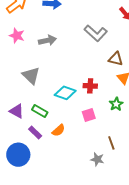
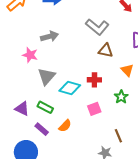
pink star: (17, 36) -> (30, 55), moved
brown triangle: (116, 59) -> (106, 51), moved
gray triangle: (31, 76) -> (47, 76), moved, turned 30

